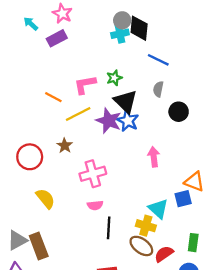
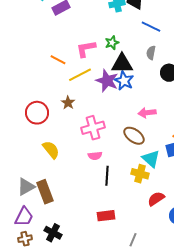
black triangle: (126, 102) -> (122, 64), turned -45
pink arrow: (154, 157) -> (147, 113), turned -90
brown ellipse: (141, 246) -> (134, 136), moved

